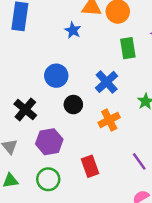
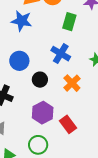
blue star: (73, 30) -> (22, 21), size x1.5
green rectangle: (128, 48) -> (69, 22), turned 42
purple hexagon: (49, 142) -> (43, 113), moved

